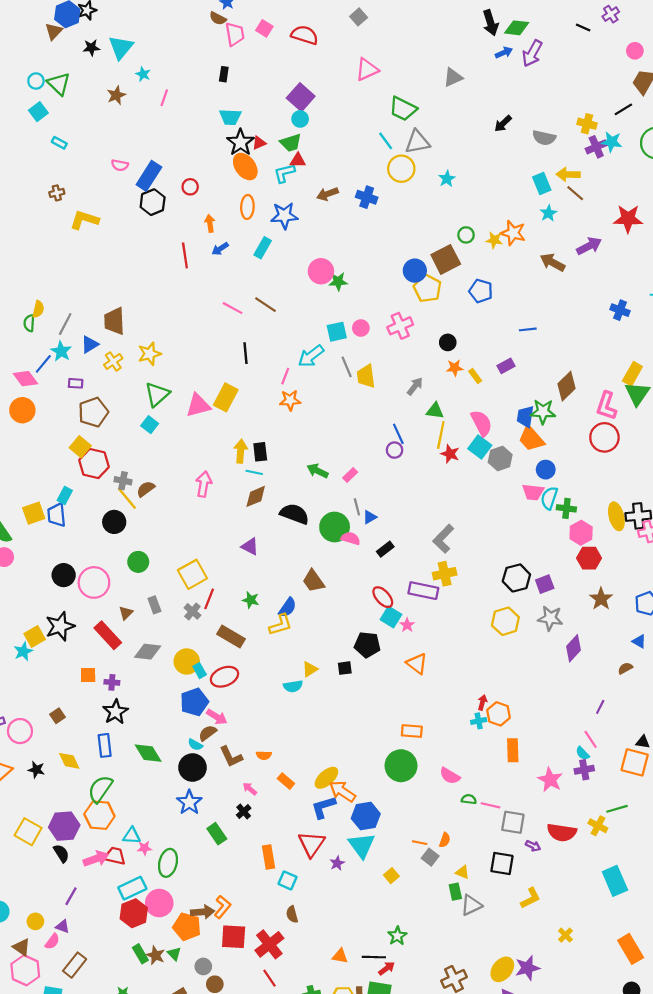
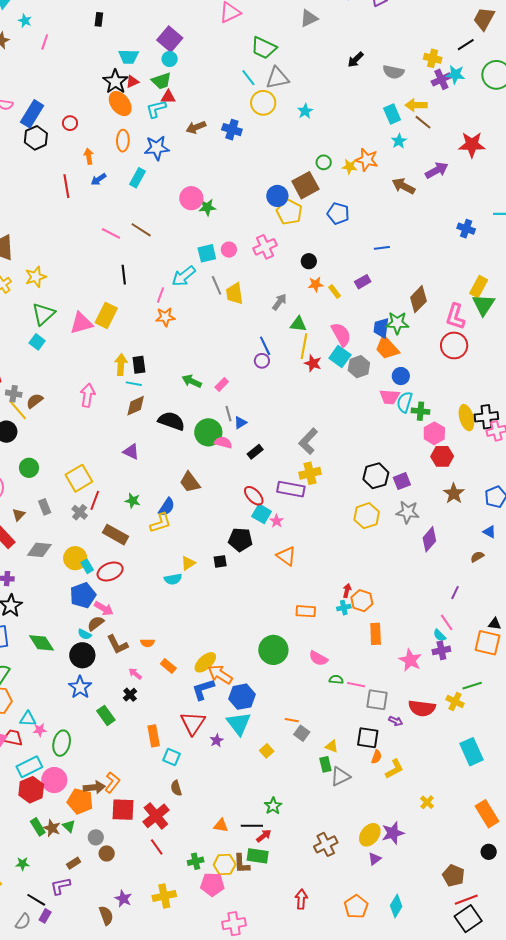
cyan trapezoid: (230, 117) -> (129, 57), moved
orange rectangle: (412, 731) -> (306, 611), moved
orange semicircle: (445, 840) -> (376, 757), moved

